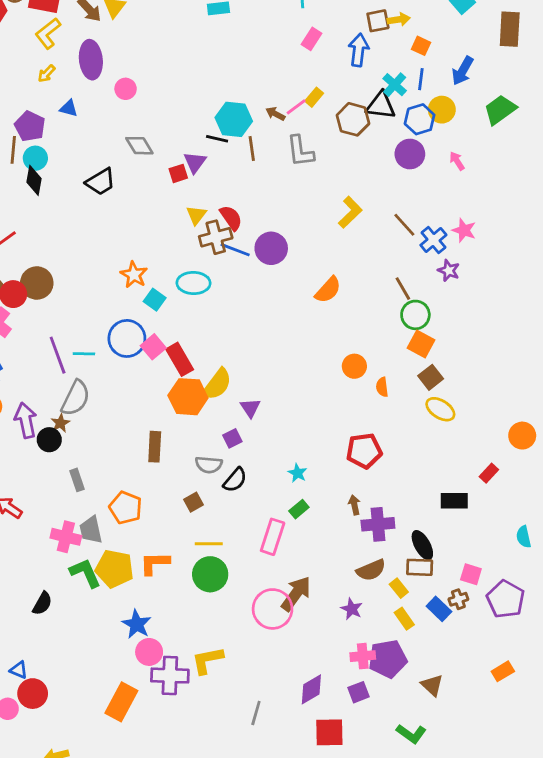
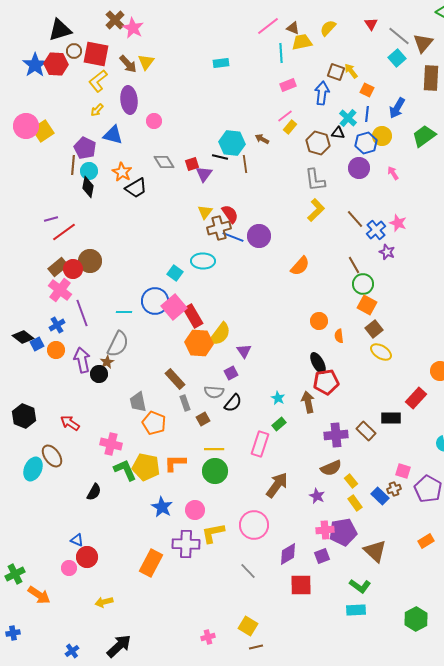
yellow arrow: (399, 19) -> (351, 71), turned -119
brown square: (378, 21) -> (336, 72), turned 30
pink rectangle: (311, 39) -> (288, 85), turned 35
black triangle: (381, 105) -> (338, 133), size x0.6
pink line: (296, 107) -> (285, 116), moved
blue triangle: (69, 108) -> (113, 135), size x1.5
gray L-shape: (300, 151) -> (315, 180), moved
red square: (178, 173) -> (192, 164), moved
orange star: (134, 275) -> (122, 172), moved
pink square: (153, 347) -> (174, 307), size x1.4
purple line: (58, 355) -> (82, 313), moved
brown rectangle: (155, 447) -> (175, 379), turned -45
red rectangle: (489, 473) -> (416, 398), size x1.5
gray rectangle: (77, 480) -> (185, 403), moved
brown arrow: (354, 505) -> (308, 402), moved, size x1.5
gray trapezoid: (91, 530) -> (138, 402), moved
black ellipse: (422, 545) -> (318, 363), moved
brown rectangle: (420, 567) -> (366, 431), moved, turned 42
pink circle: (273, 609) -> (254, 525), moved
pink circle: (149, 652) -> (195, 510), moved
brown triangle: (432, 685) -> (375, 551), size x1.4
gray line: (256, 713) -> (248, 571), turned -60

